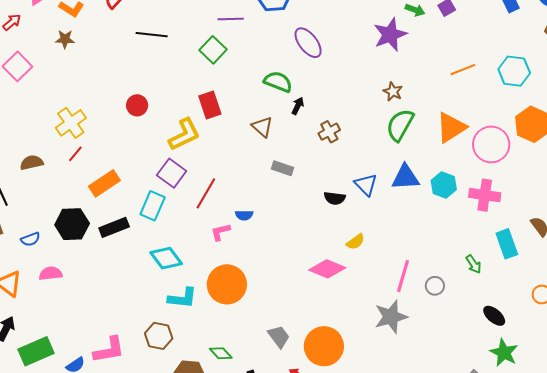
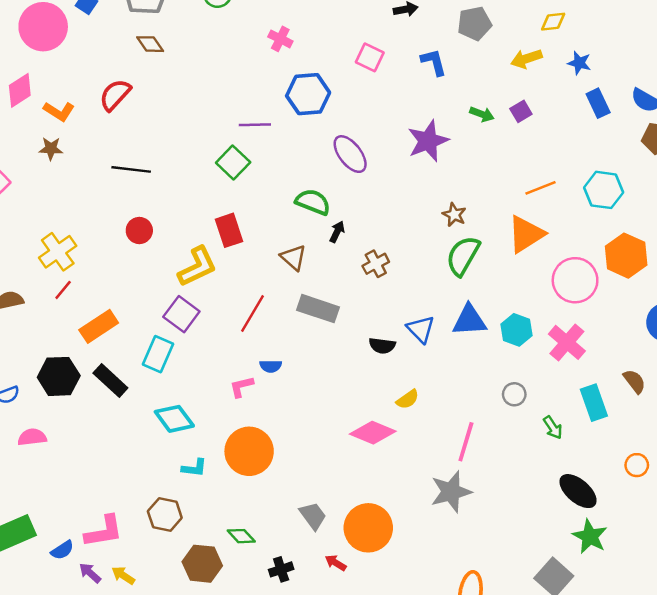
black line: (152, 35) -> (131, 169), moved
purple star: (390, 35) -> (428, 141), moved
orange triangle: (451, 127) -> (526, 234), moved
gray rectangle: (282, 168) -> (318, 309), size x1.5
red line: (206, 193) -> (253, 314), moved
pink cross: (485, 195) -> (567, 342), turned 32
black rectangle: (114, 227) -> (110, 381), turned 64
gray circle: (435, 286) -> (514, 394), moved
cyan L-shape: (182, 298) -> (194, 468), size x0.7
black ellipse: (494, 316) -> (578, 491), size x1.4

